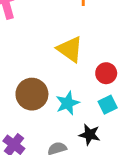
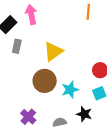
yellow triangle: (70, 49) -> (53, 51), moved, turned 45

